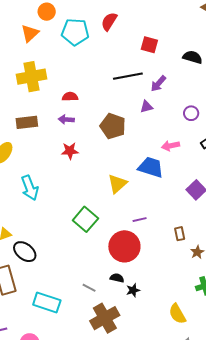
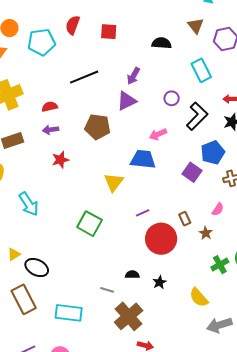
red square: (149, 45) -> (109, 32), moved
black line: (128, 76) -> (84, 77), moved
purple triangle: (146, 107) -> (127, 101), size x1.5
red circle: (124, 246) -> (161, 239), moved
black star: (133, 290) -> (160, 282), moved

